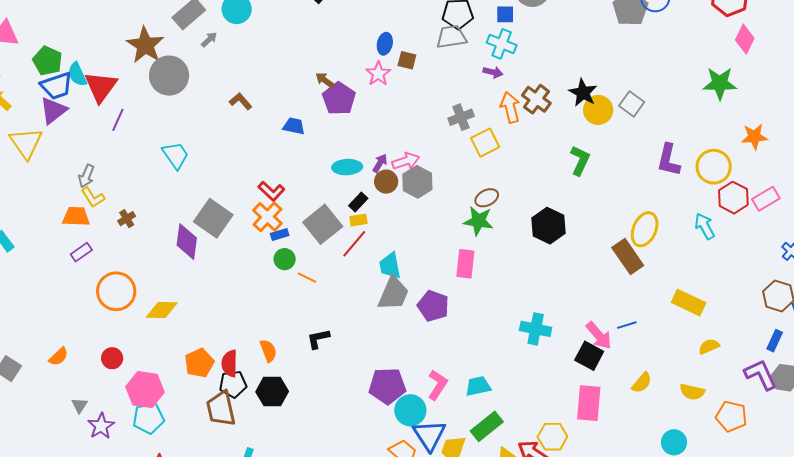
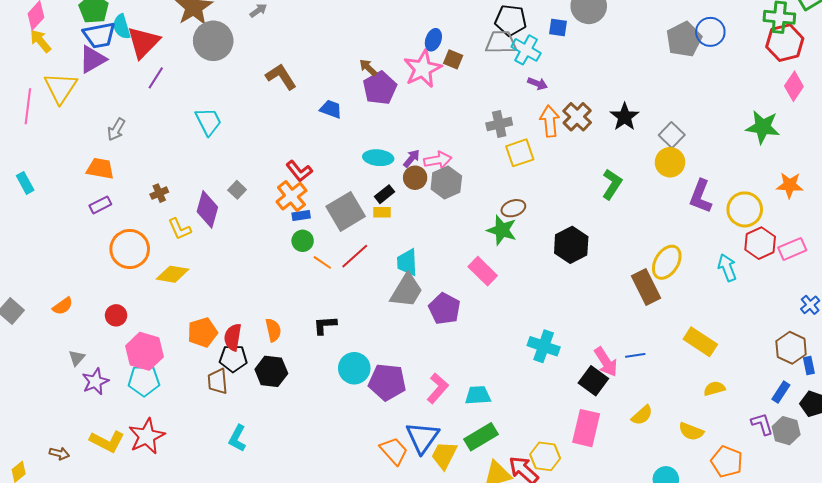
cyan cross: (502, 44) -> (526, 50), moved
pink star: (378, 74) -> (423, 69), size x1.5
brown L-shape: (241, 101) -> (281, 77), size x1.4
yellow circle: (598, 110) -> (670, 162), moved
yellow L-shape: (93, 197) -> (180, 229), moved
gray square: (213, 218) -> (237, 190), size x0.5
brown cross: (127, 219) -> (159, 193), moved
red line: (354, 244) -> (355, 256), moved
pink rectangle: (465, 264) -> (483, 271), turned -60
purple L-shape: (761, 375) -> (762, 424), size x0.7
brown trapezoid: (221, 409) -> (218, 381), size x0.7
cyan circle: (410, 410) -> (354, 368), moved

